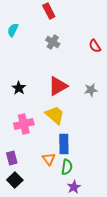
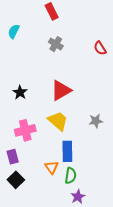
gray star: (91, 90) -> (96, 121), moved
purple rectangle: (12, 158) -> (13, 157), moved
black square: (15, 180) -> (16, 180), moved

